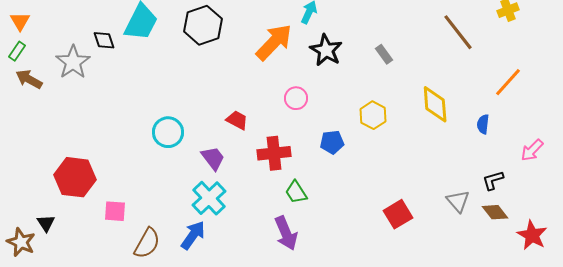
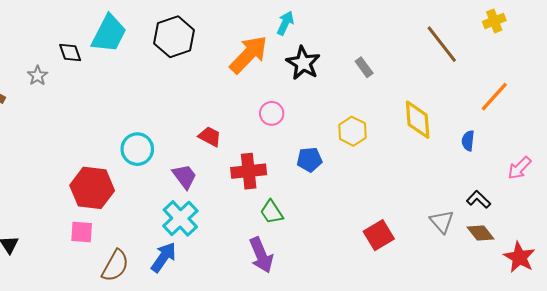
gray star: (73, 62) -> (38, 76), size x0.6
red hexagon: (75, 177) -> (92, 188), moved
black L-shape: (493, 180) -> (478, 199), turned 60

